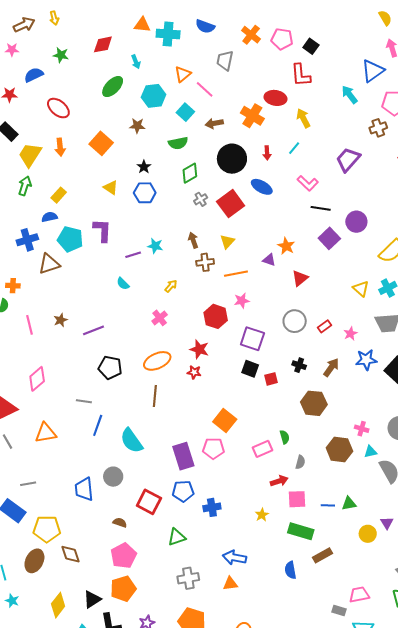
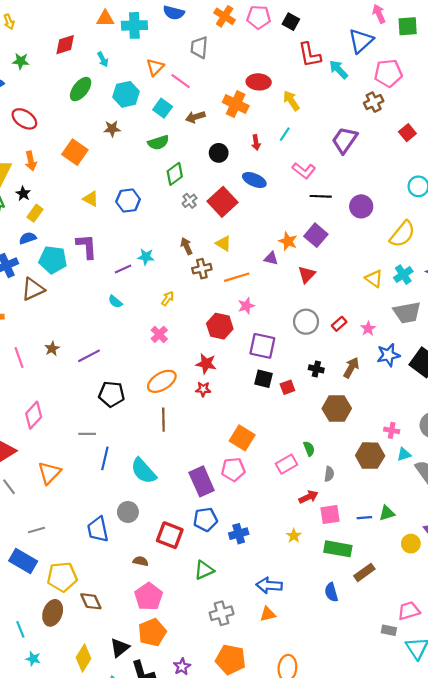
red L-shape: (301, 75) -> (310, 55), moved
black circle: (232, 159) -> (219, 153), size x0.6
black star: (144, 167) -> (23, 194), moved
purple square: (329, 238) -> (316, 235), moved
yellow triangle: (227, 242) -> (223, 243), turned -35
orange triangle: (46, 433) -> (49, 473), turned -30

